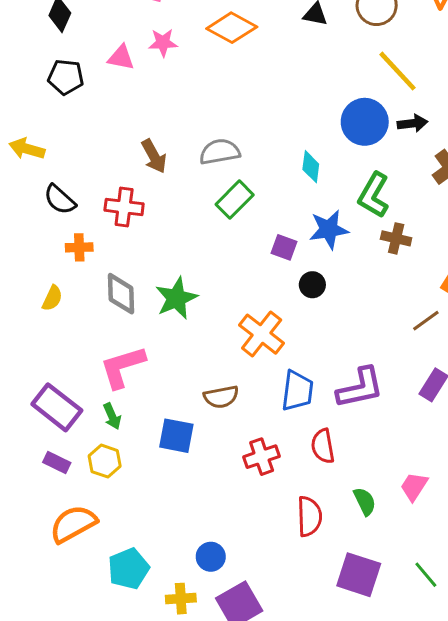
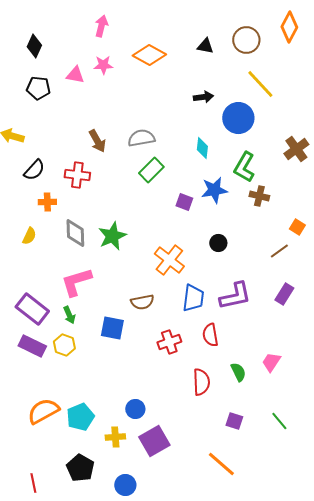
black arrow: (412, 123) -> (203, 97), moved
black semicircle: (60, 200) -> (34, 170), turned -90
black circle: (312, 285) -> (218, 243), moved
purple rectangle: (57, 463) -> (32, 346), size x1.5
orange semicircle: (73, 524) -> (43, 411), moved
purple square: (359, 575) -> (234, 421), size x0.6

